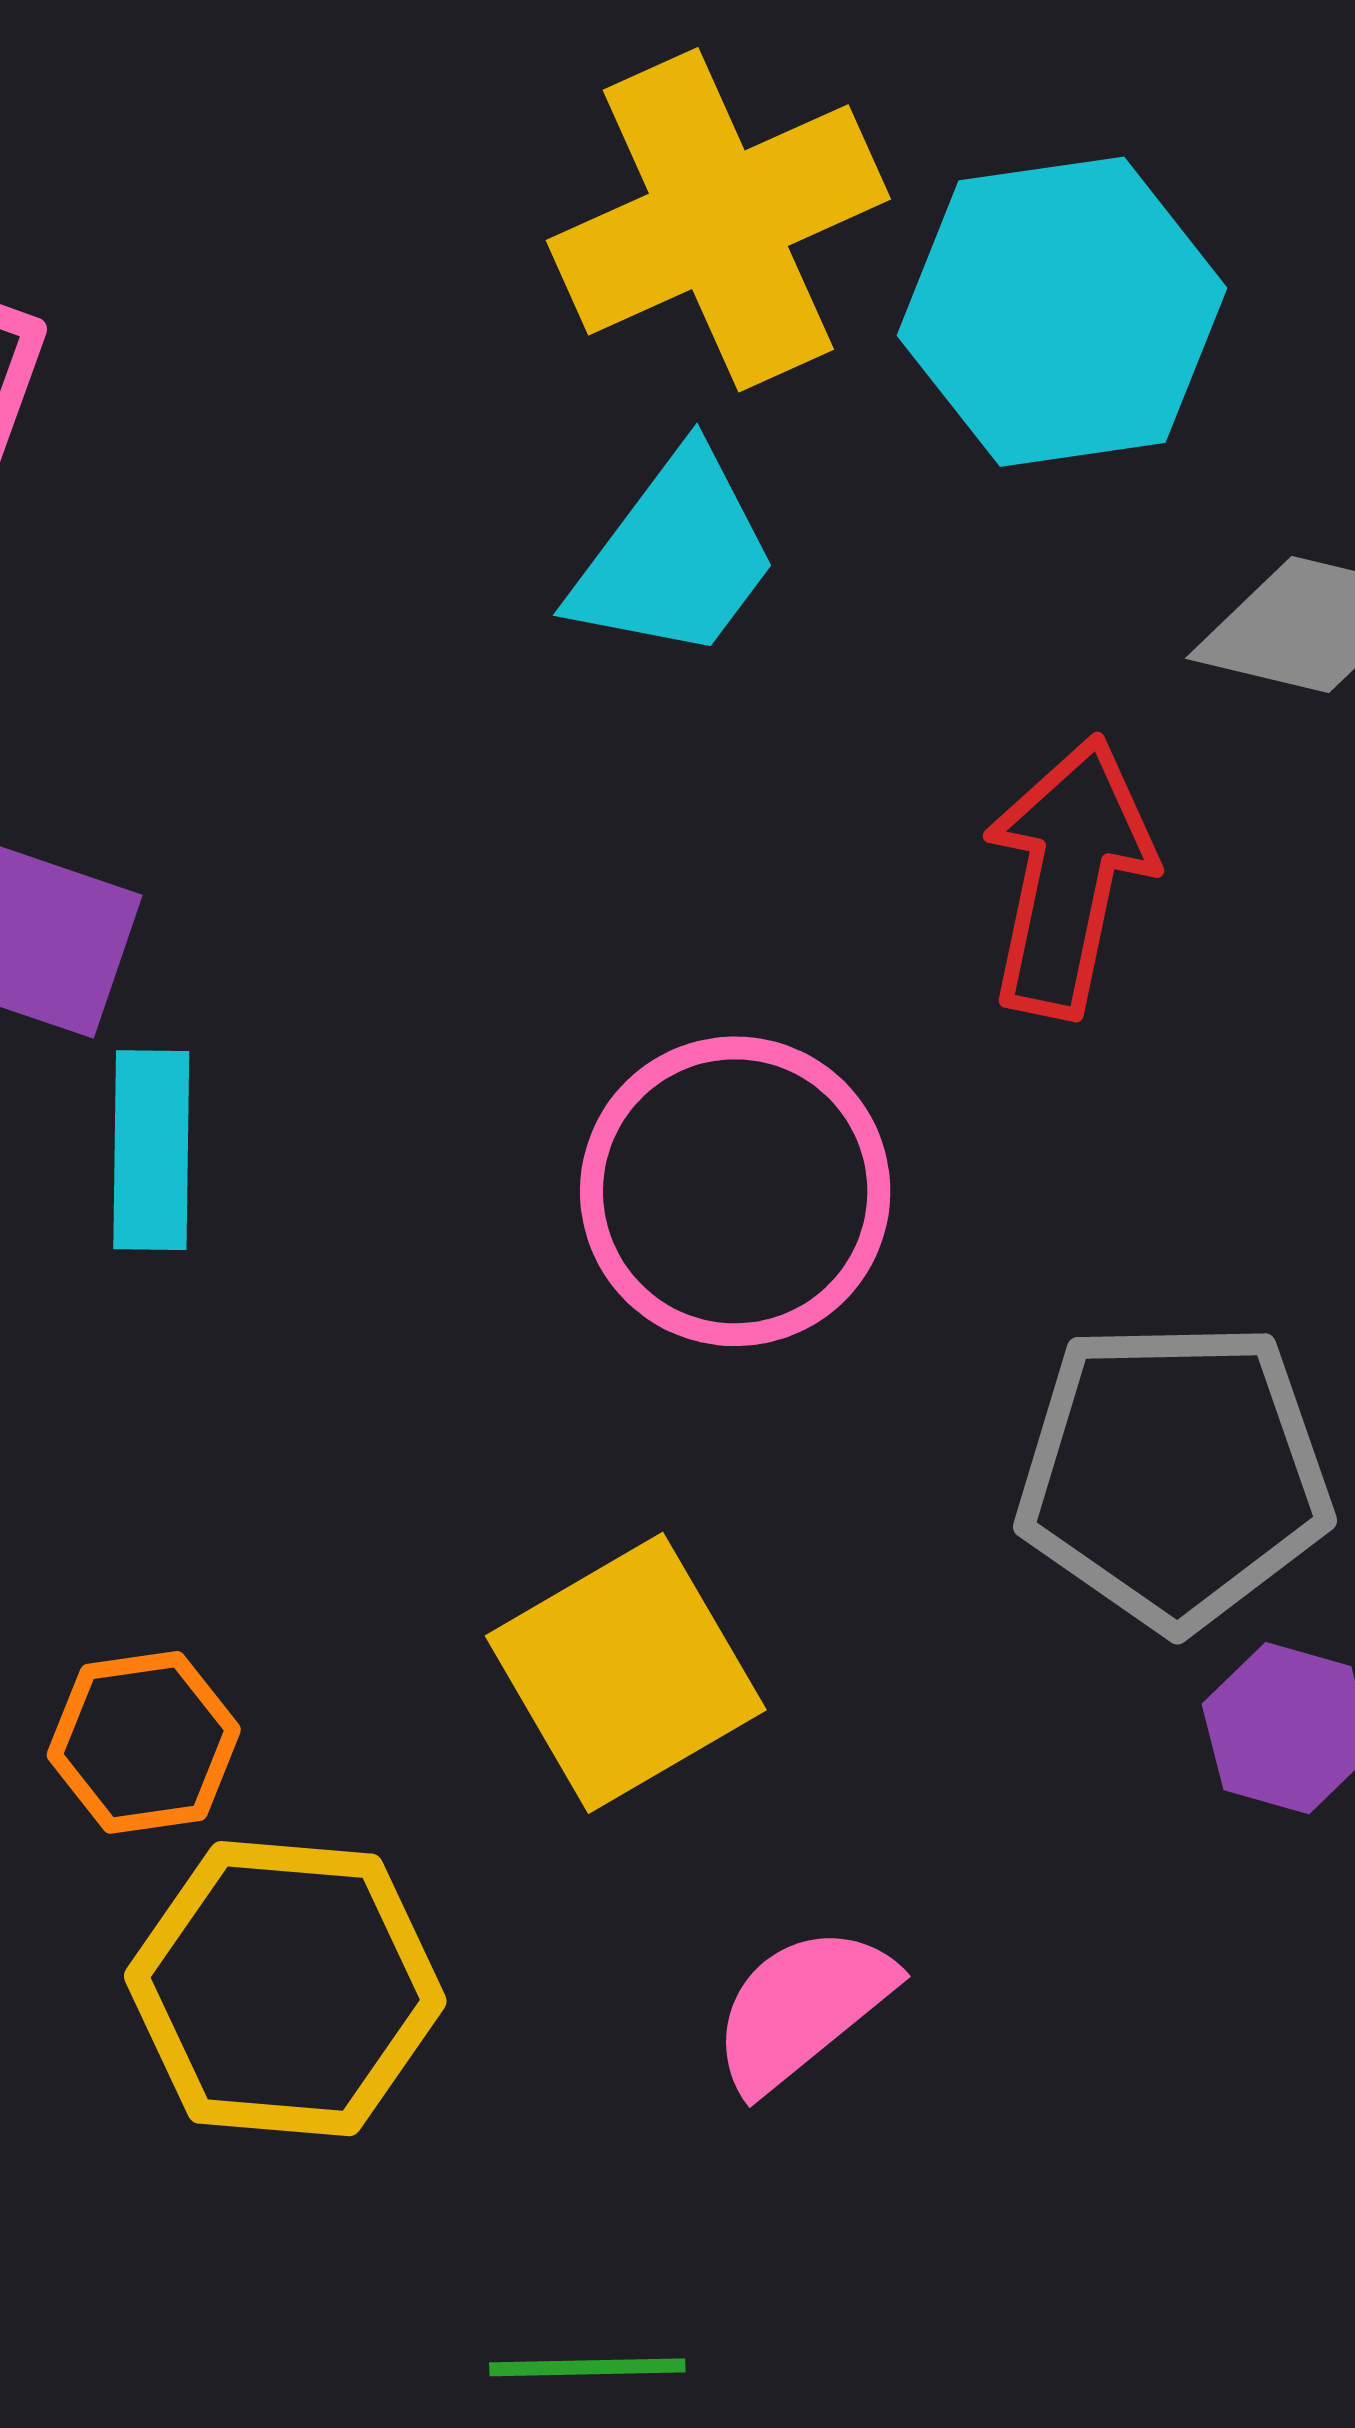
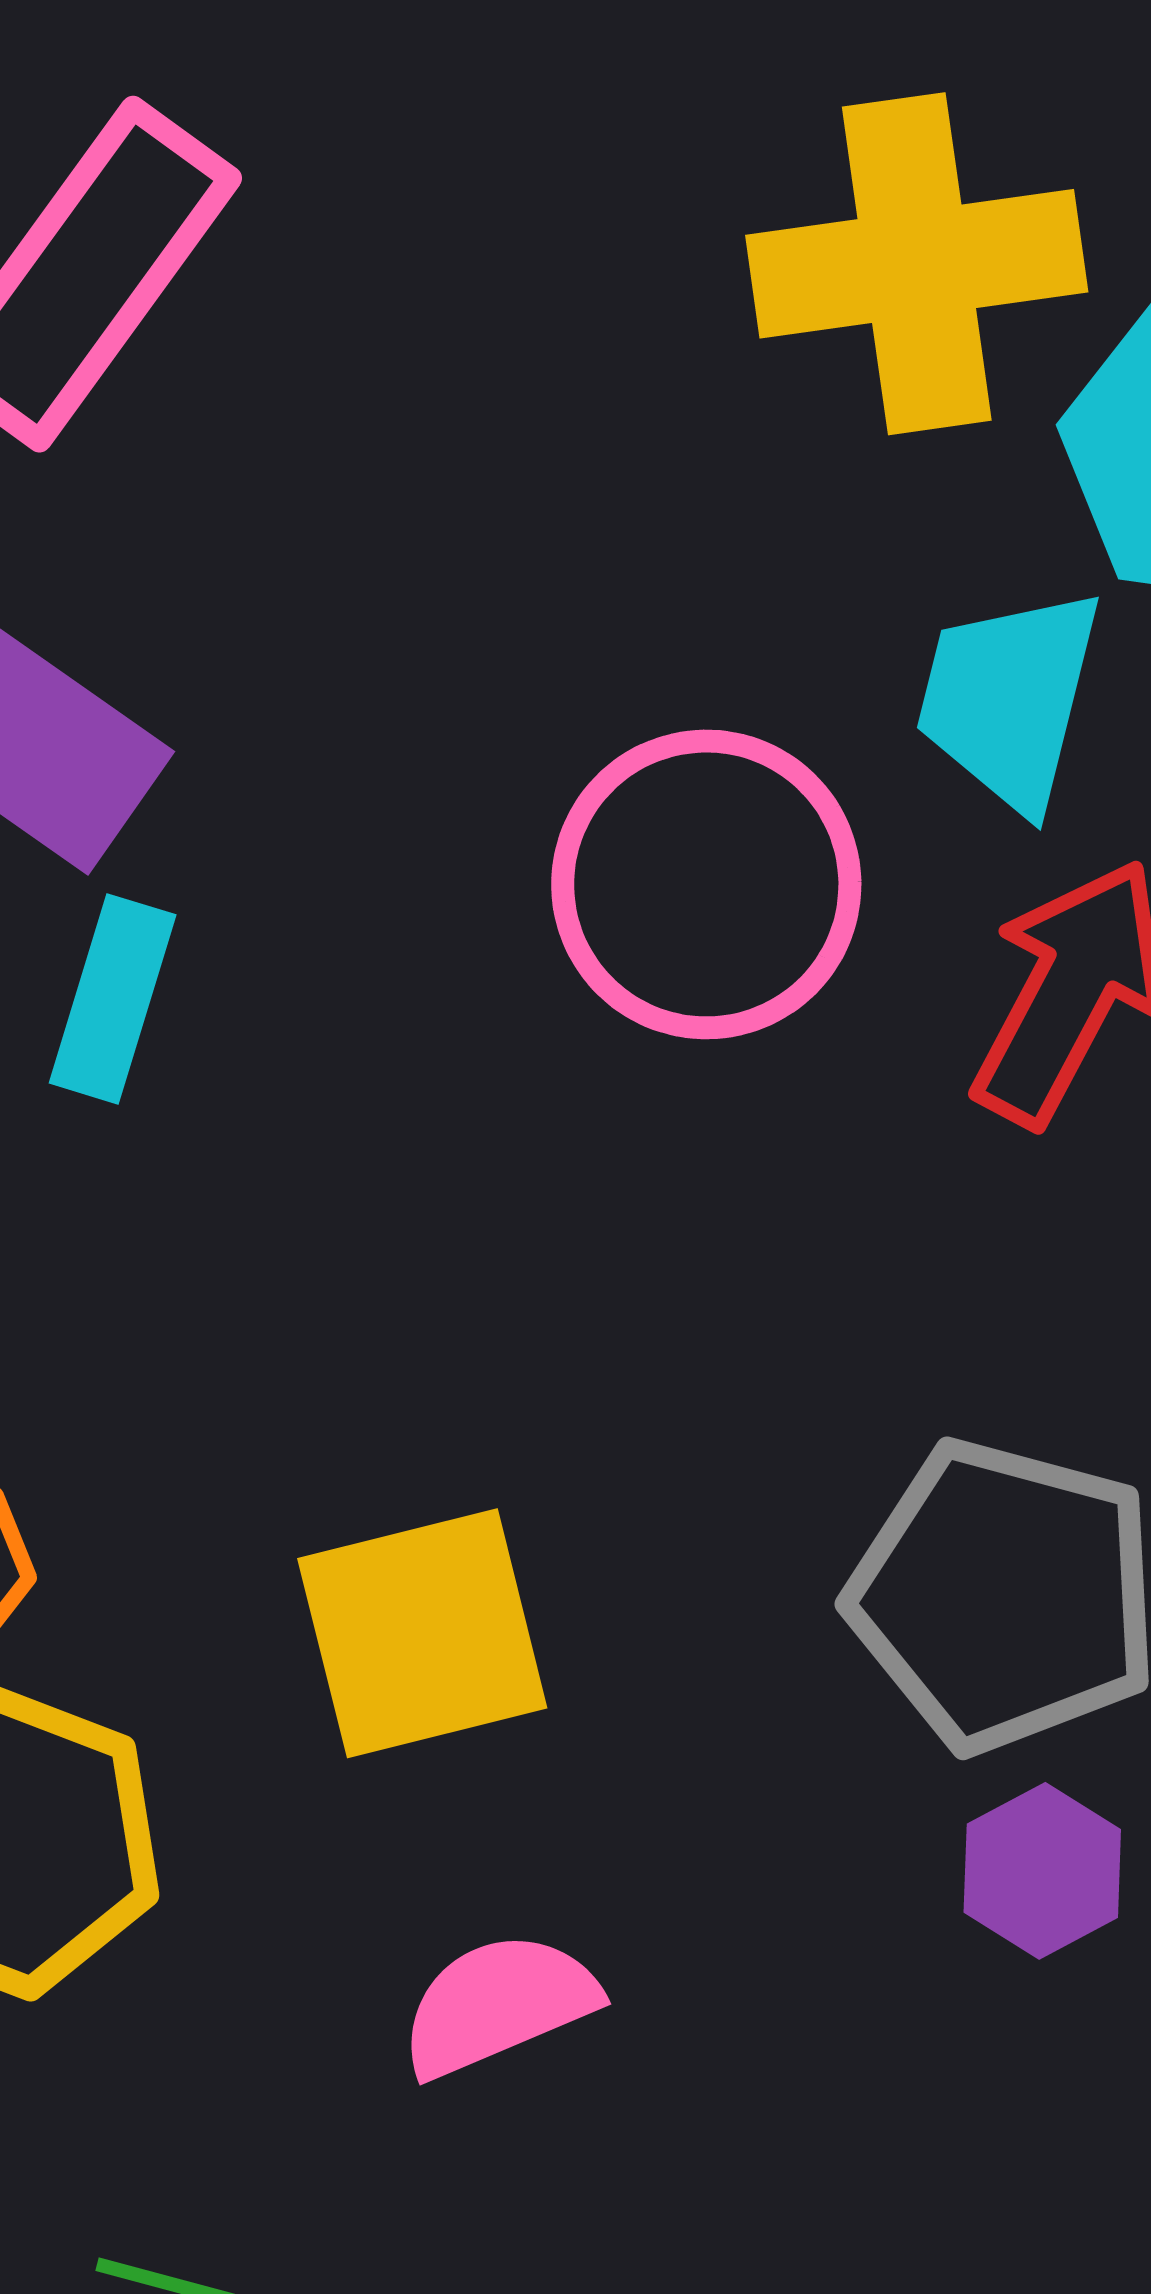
cyan trapezoid: (675, 556) -> (1009, 699), moved, turned 141
pink circle: (735, 1191) -> (706, 884), moved

